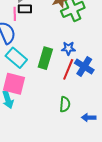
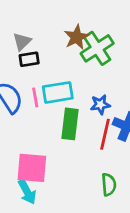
pink line: (15, 14) -> (35, 98), moved
cyan rectangle: (16, 58) -> (58, 92), moved, turned -40

